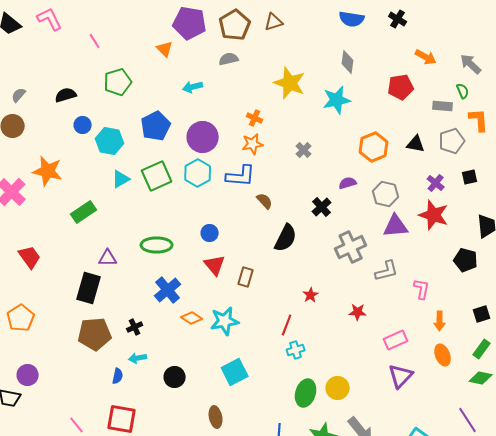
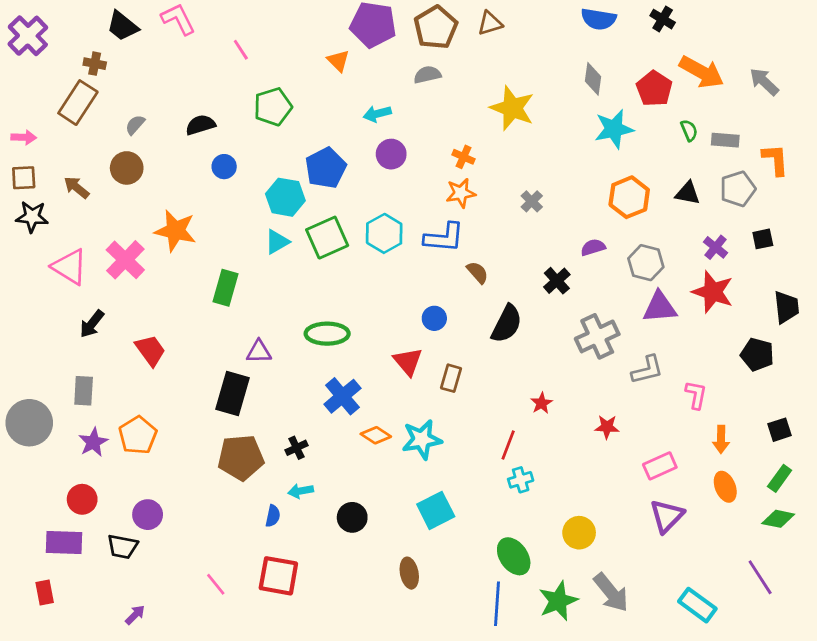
orange arrow: (426, 57) -> (702, 72), size x1.5
red pentagon: (401, 87) -> (654, 89), moved, turned -30
green semicircle: (463, 91) -> (689, 130), moved
cyan star: (337, 100) -> (614, 129), moved
purple circle: (203, 137) -> (391, 154), moved, size x0.7
cyan hexagon: (110, 141) -> (285, 197), moved
green rectangle: (84, 212) -> (226, 288), turned -40
blue circle: (210, 233) -> (434, 318), moved
green ellipse: (306, 393) -> (514, 556), moved, turned -52

